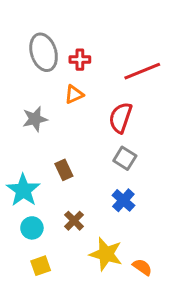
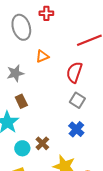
red cross: (80, 60) -> (46, 13), moved
brown rectangle: (64, 170) -> (21, 101), moved
cyan circle: (32, 228) -> (22, 148), moved

